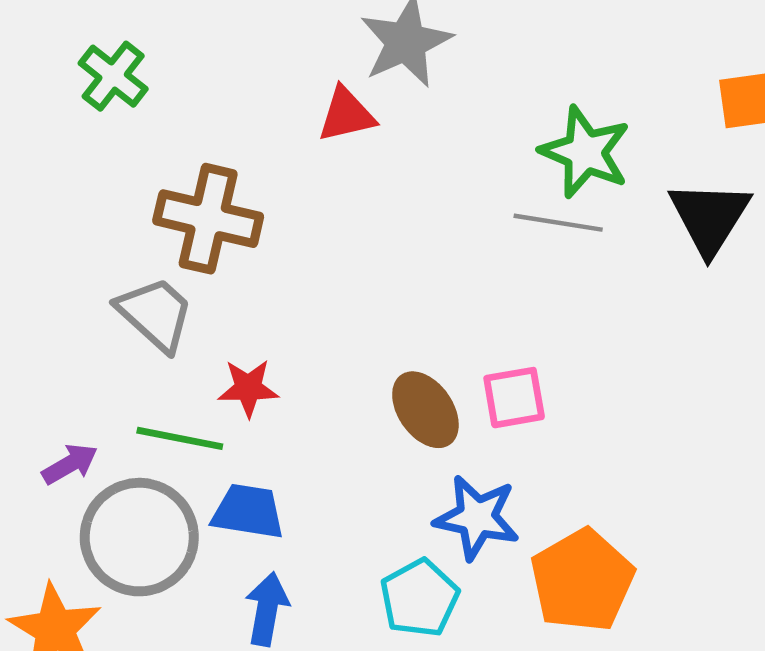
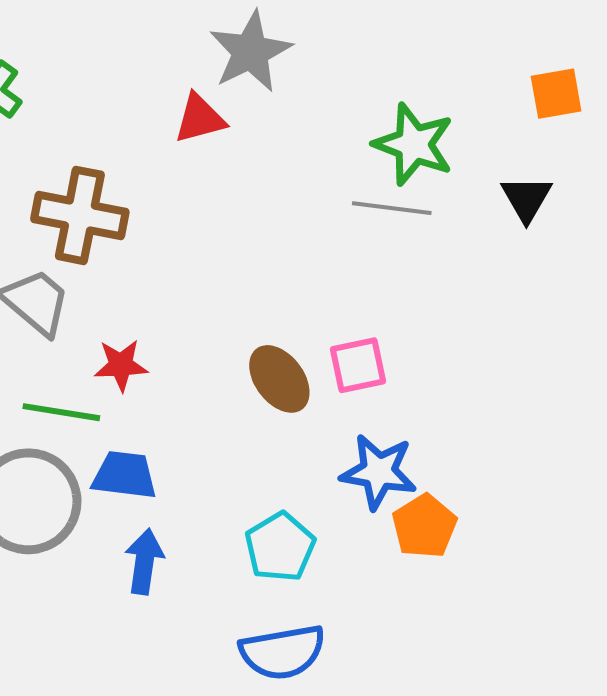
black triangle: (710, 217) -> (527, 199), size x0.7
blue star: (477, 517) -> (379, 472), moved
orange pentagon: (582, 580) -> (424, 526), size x0.7

